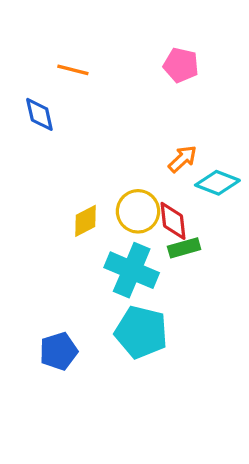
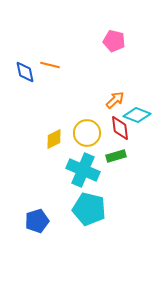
orange line: (73, 70) -> (50, 65), moved
red diamond: (173, 221) -> (120, 128), moved

